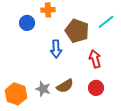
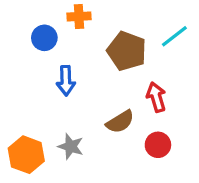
blue arrow: (56, 49) -> (66, 81), moved
brown semicircle: (65, 86) -> (120, 122), moved

